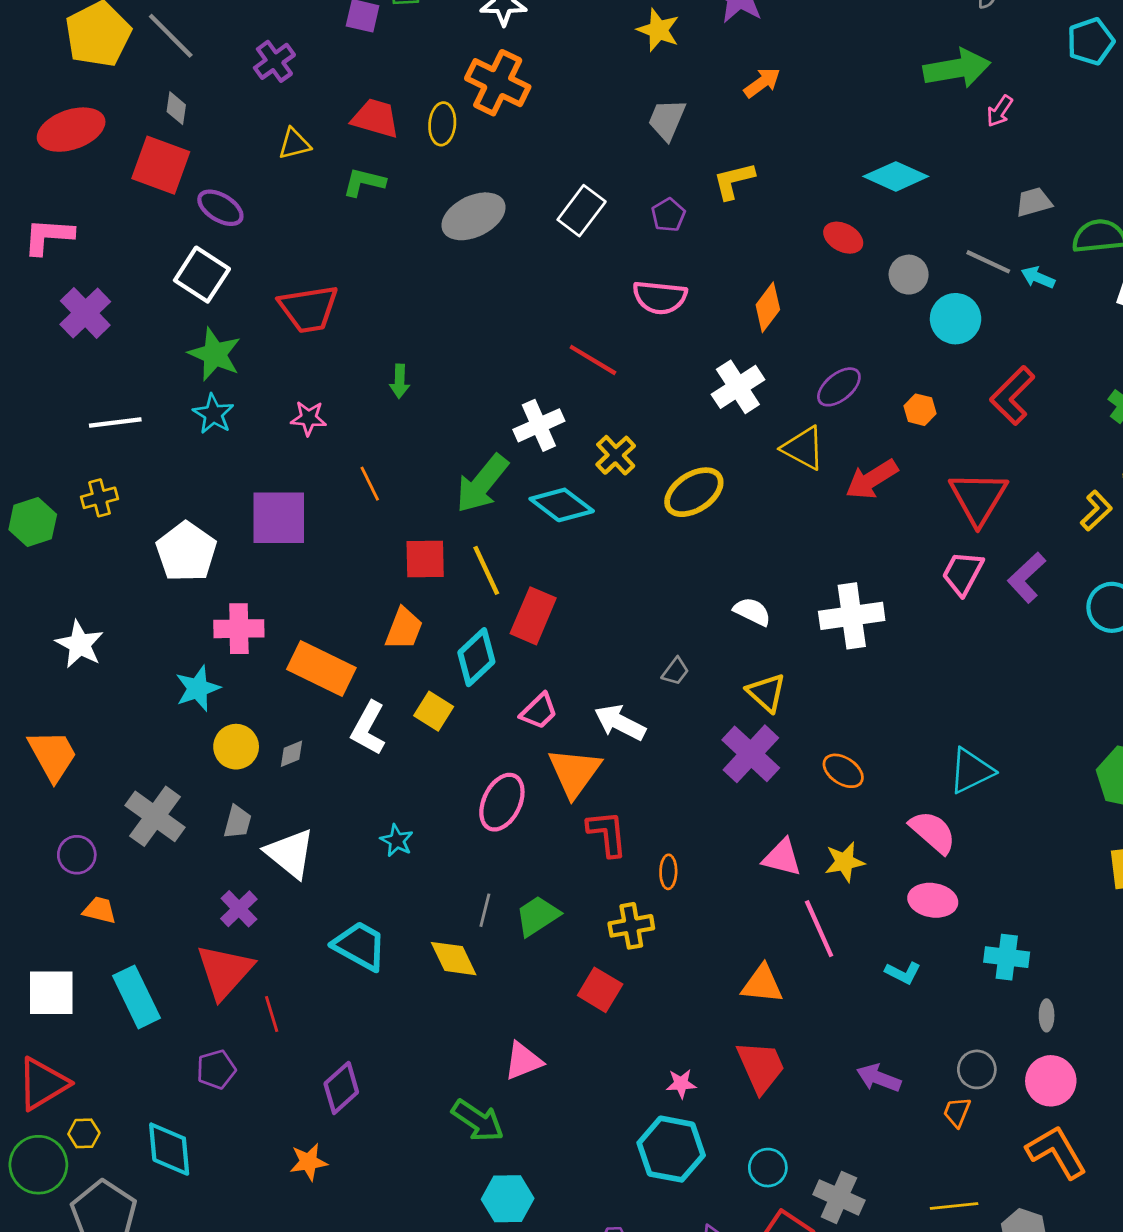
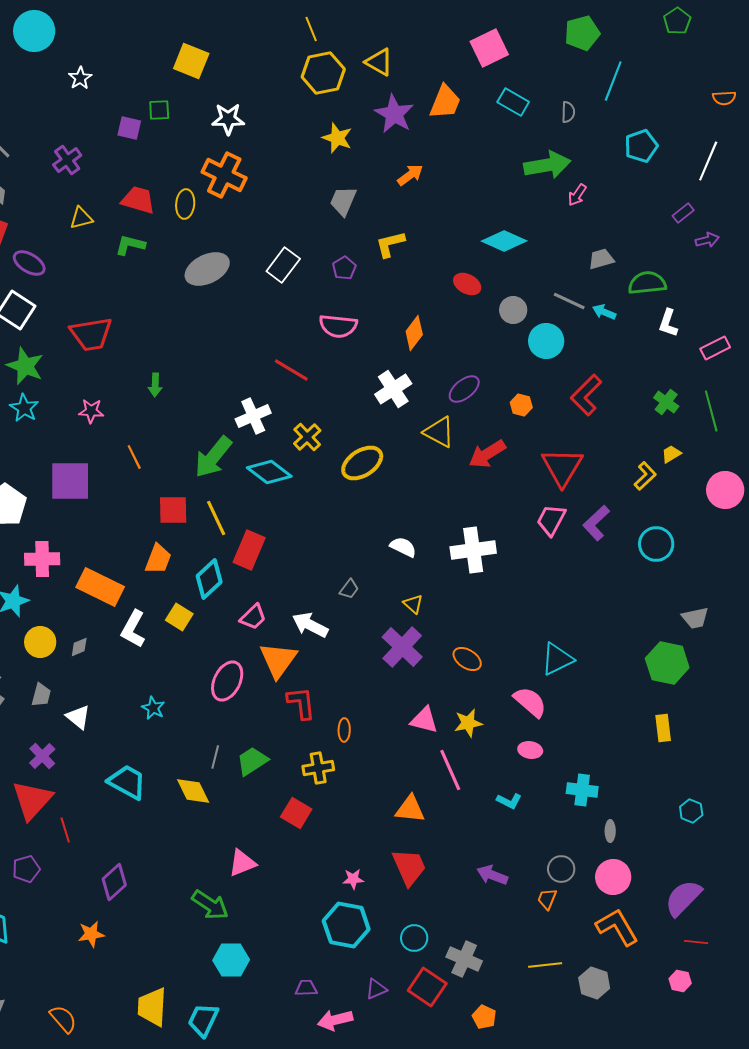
yellow triangle: (766, 693) -> (413, 604), size x0.7
white triangle: (290, 853) -> (78, 717), size x0.7
pink ellipse: (933, 900) -> (530, 750), size x0.7

